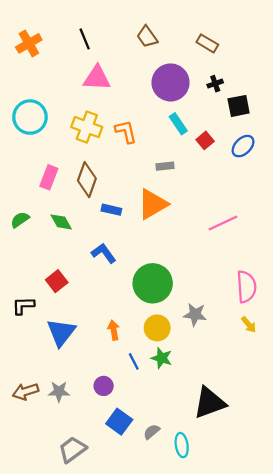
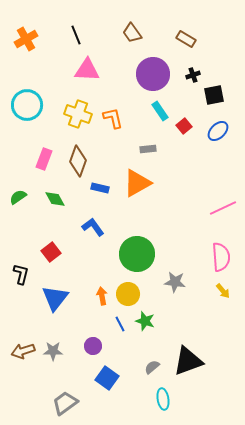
pink line: (223, 223) -> (223, 208), moved
black L-shape: (23, 306) -> (21, 274), turned 105
yellow circle: (157, 328) -> (128, 294), moved
gray semicircle: (152, 432) -> (152, 367), moved

